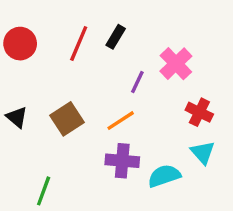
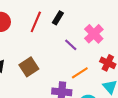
purple line: (137, 82) -> (71, 45), turned -72
orange line: (121, 121) -> (80, 73), moved

